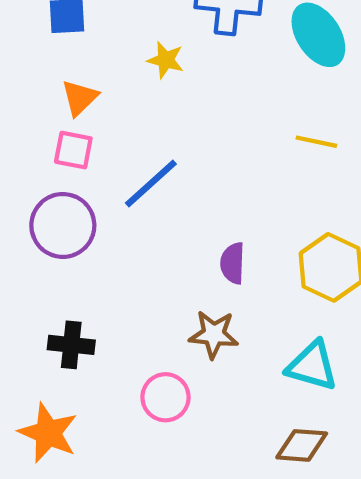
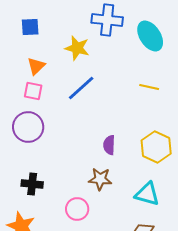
yellow star: (165, 60) -> (77, 48), size x1.4
blue line: (151, 184) -> (81, 88), moved

